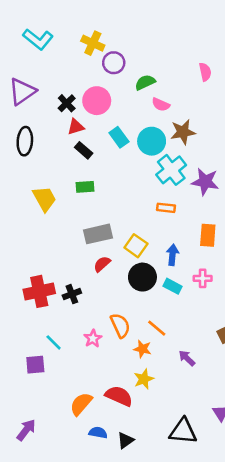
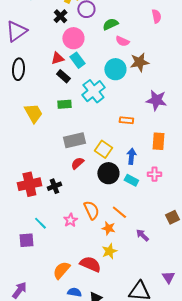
black cross: (67, 103) -> (60, 16), moved
cyan rectangle: (119, 137) -> (77, 60), moved
cyan cross: (171, 170) -> (93, 91), moved

